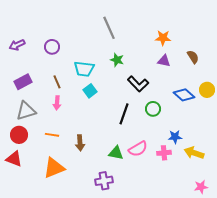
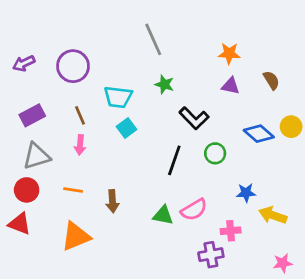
purple circle: (52, 47) -> (73, 66), size x1.5
pink cross: (164, 153) -> (231, 231), moved
purple cross: (104, 181) -> (211, 255), moved

